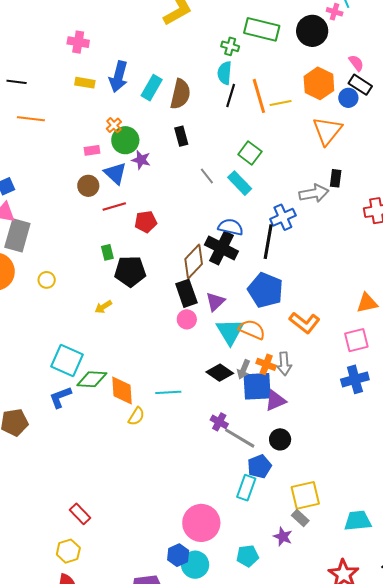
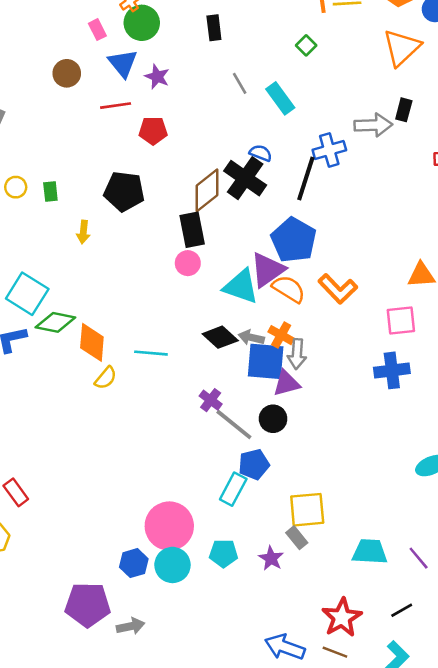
pink rectangle: (92, 150) -> (97, 30), turned 63
green square: (250, 153) -> (306, 45), moved, size x0.7
purple star: (141, 160) -> (157, 77), moved
brown circle: (88, 186) -> (67, 73), moved
blue semicircle: (231, 227) -> (261, 153), size x0.7
green rectangle: (107, 252) -> (50, 191), moved
purple triangle: (215, 302) -> (268, 270), moved, size x1.4
yellow arrow: (103, 307) -> (83, 232), turned -60
orange semicircle: (252, 330) -> (289, 289), moved
cyan triangle: (230, 332) -> (241, 286), turned -48
gray arrow: (284, 364) -> (297, 354), moved
gray arrow: (244, 369) -> (251, 337), turned 72
black circle: (280, 439) -> (273, 419), moved
cyan pentagon: (247, 556) -> (224, 553), moved
cyan circle: (195, 565) -> (172, 565), moved

